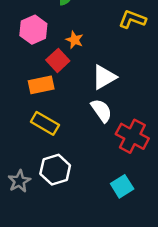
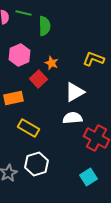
yellow L-shape: (132, 19) -> (94, 59), moved
orange rectangle: (41, 85) -> (14, 98), moved
white semicircle: (101, 111) -> (72, 118), turned -60

